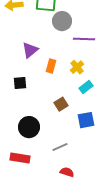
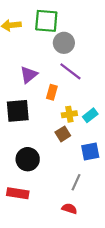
purple line: (84, 39) -> (70, 71), moved, turned 35
yellow cross: (77, 67) -> (69, 114), moved, turned 32
black square: (20, 83) -> (18, 111), size x1.6
gray line: (60, 147) -> (76, 182), moved, turned -42

